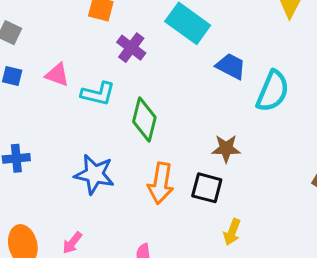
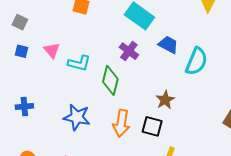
purple cross: (131, 48) -> (129, 51), moved
pink triangle: (57, 75) -> (52, 50), turned 30
brown star: (226, 148) -> (165, 100), turned -30

